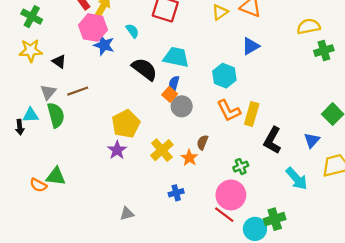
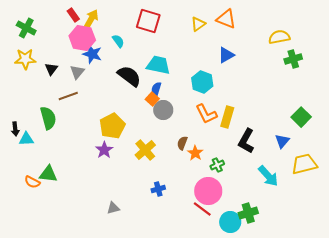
black triangle: (59, 61) -> (51, 69), turned 32
gray triangle: (48, 92) -> (77, 72), moved
cyan triangle: (31, 115) -> (26, 139), moved
orange star: (189, 158) -> (195, 153), moved

